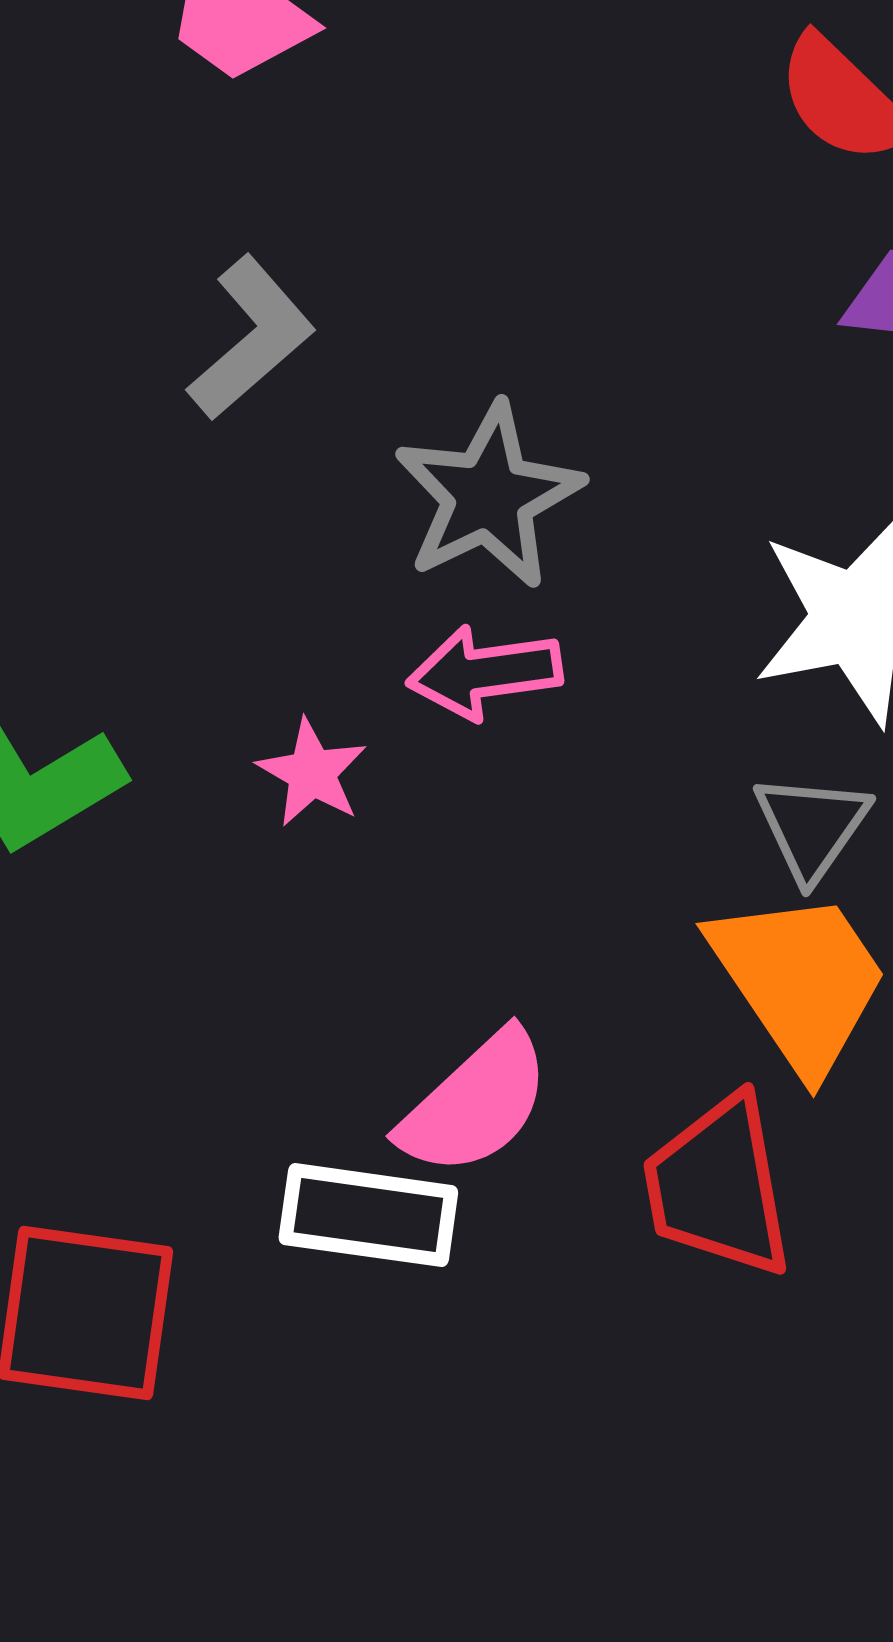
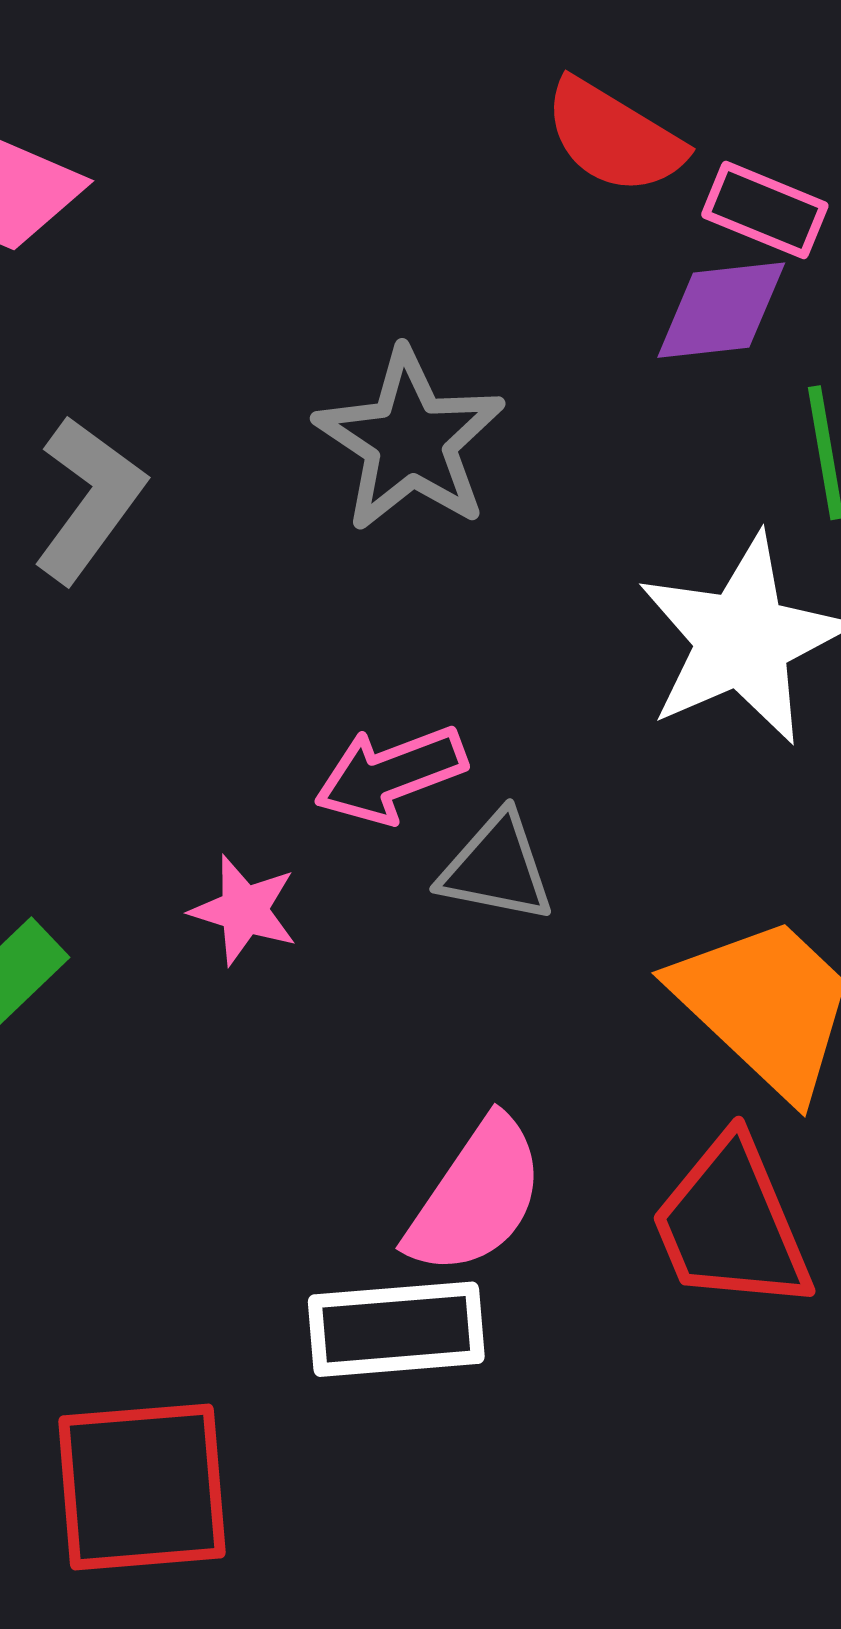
gray star: (488, 496) -> (410, 440), moved
gray triangle: (812, 827) -> (497, 868), moved, turned -41

